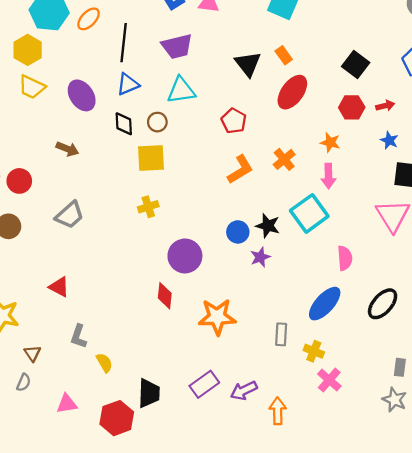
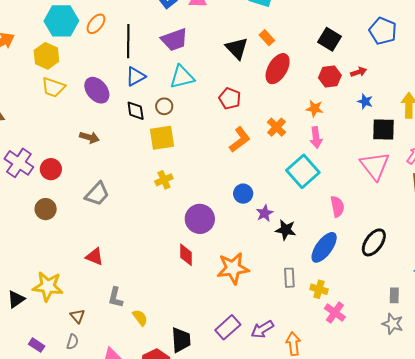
black star: (268, 226) -> (286, 230), moved

